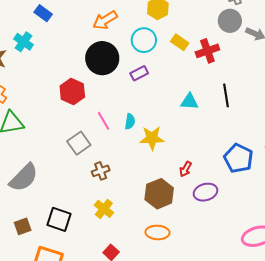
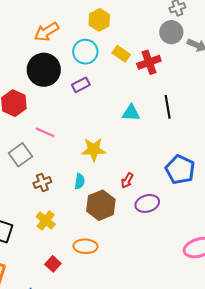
pink line: (103, 121) -> (45, 132), turned -36
cyan semicircle: (130, 121) -> (80, 181), moved
orange ellipse: (157, 232) -> (85, 246), moved

